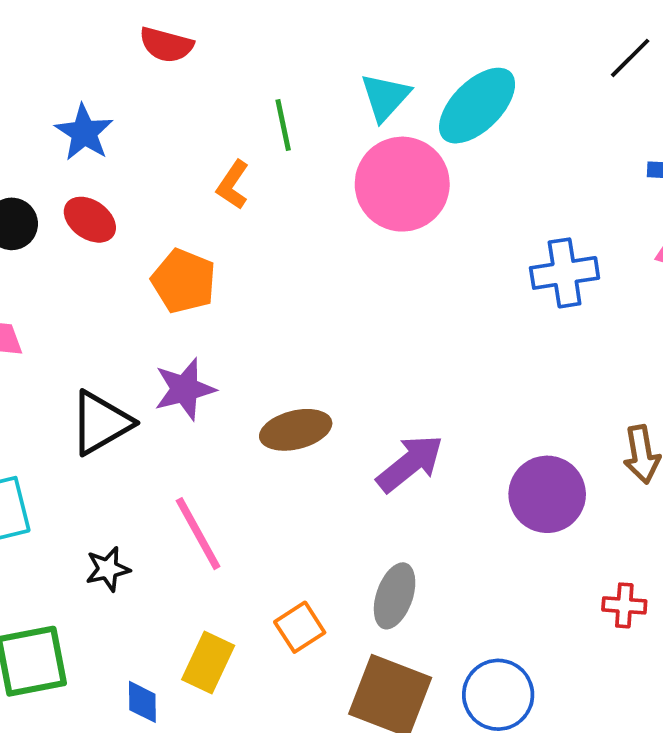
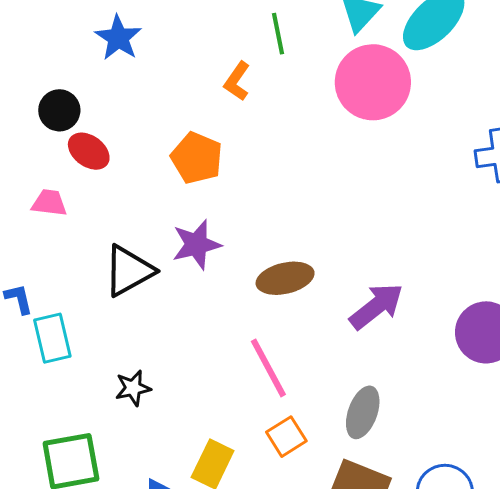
red ellipse: (90, 220) -> (89, 151), moved
pink line: (198, 534) -> (268, 368), moved

